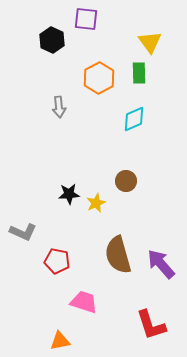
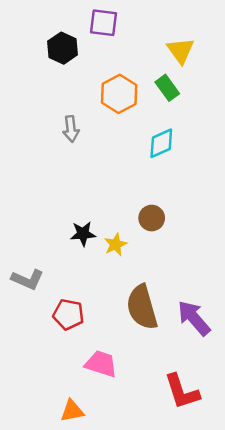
green rectangle: (139, 73) -> (167, 88), turned -35

